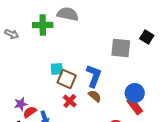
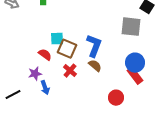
gray square: (121, 48) -> (131, 27), moved
purple star: (21, 104) -> (35, 74), moved
red semicircle: (30, 112) -> (45, 55), moved, turned 72

